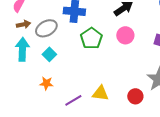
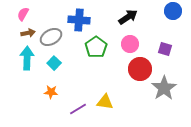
red circle: (135, 96) -> (140, 69), moved, size x1.5

